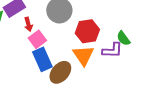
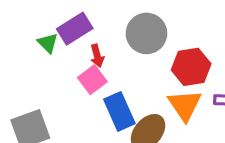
pink square: (37, 39) -> (92, 80), moved

